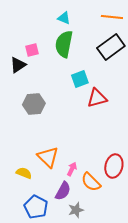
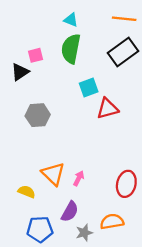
pink arrow: (72, 169) -> (79, 178), moved
orange semicircle: (91, 182) -> (112, 222), moved, turned 125
blue pentagon: (36, 207) -> (40, 229), turned -30

